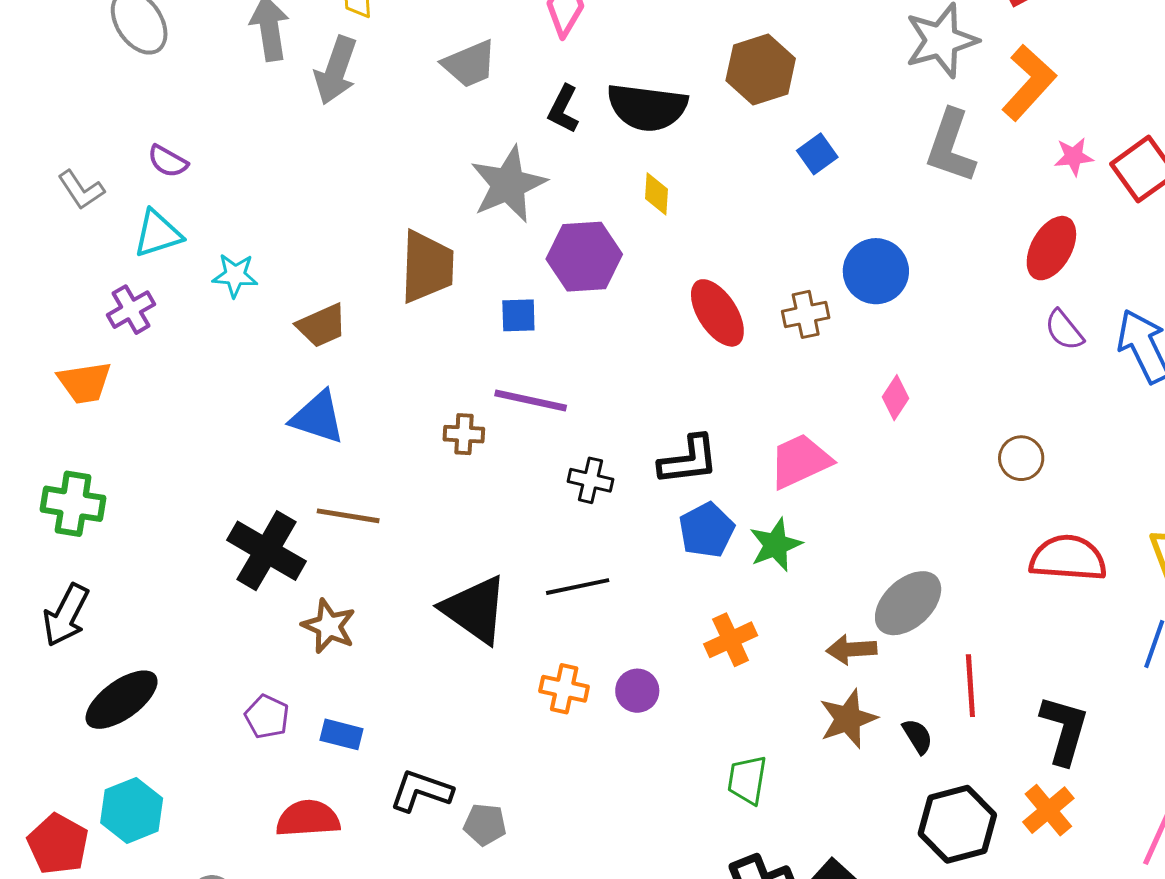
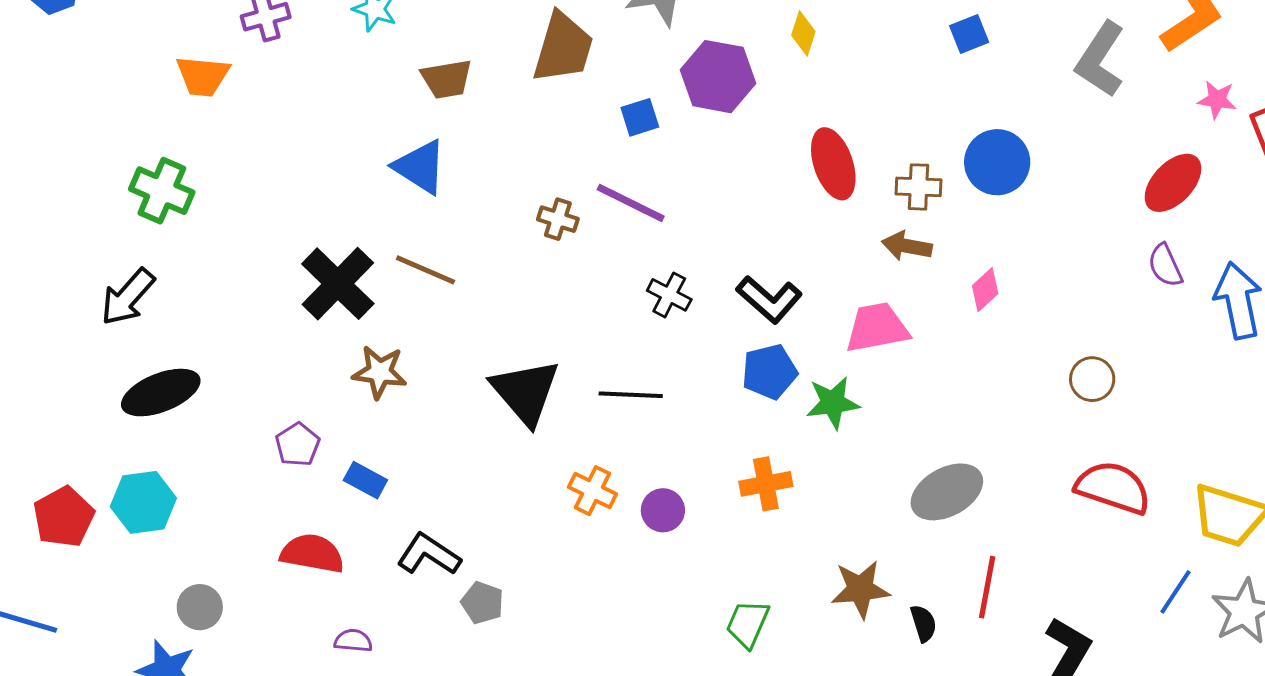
blue square: (518, 315) -> (640, 117), turned -30
black L-shape: (689, 460) -> (769, 299), turned 34
brown star: (329, 626) -> (380, 372), turned -30
brown arrow: (851, 649) -> (907, 246), moved

